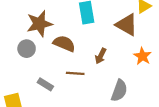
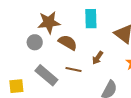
gray rectangle: (45, 84) -> (46, 75), size x1.6

